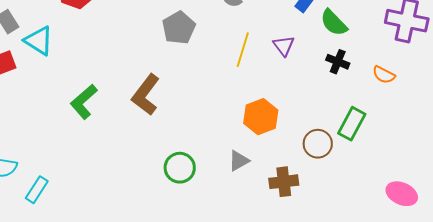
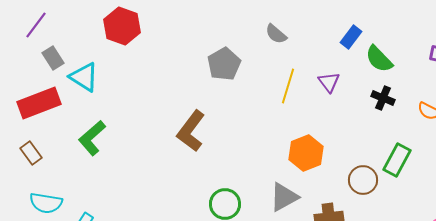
green L-shape: (84, 102) -> (92, 138), moved
gray triangle: (239, 161) -> (284, 197), size x1.4

